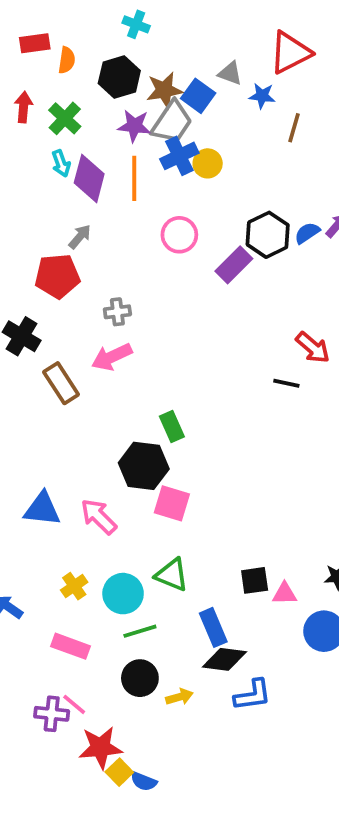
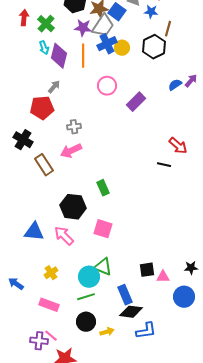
black hexagon: (268, 235) -> (154, 47), moved
black hexagon: (144, 466) -> (73, 207), moved
cyan circle: (123, 594) -> (89, 277), moved

